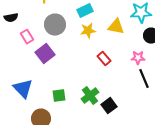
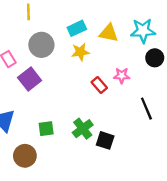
yellow triangle: (116, 27) -> (109, 33), moved
pink star: (138, 58) -> (122, 76), moved
black square: (109, 106) -> (105, 140), turned -35

